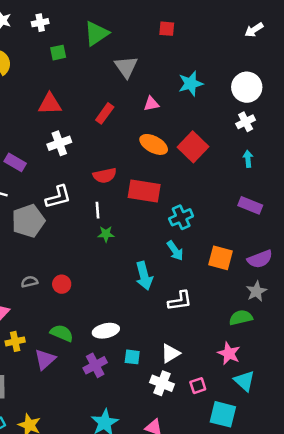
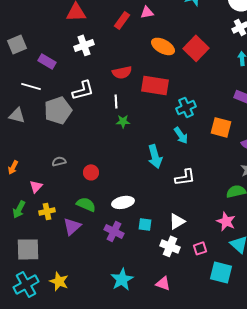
pink triangle: (151, 104) -> (147, 12), moved
orange square: (220, 258) -> (221, 127), moved
red circle: (62, 284) -> (91, 172), moved
purple cross: (95, 365) -> (114, 231), turned -36

